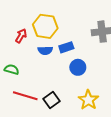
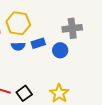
blue circle: (78, 67) -> (60, 50), moved

